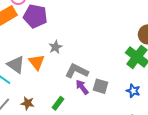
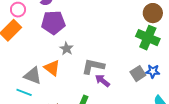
purple pentagon: (35, 16) -> (53, 23), moved
gray square: (100, 86) -> (138, 74), moved, turned -35

